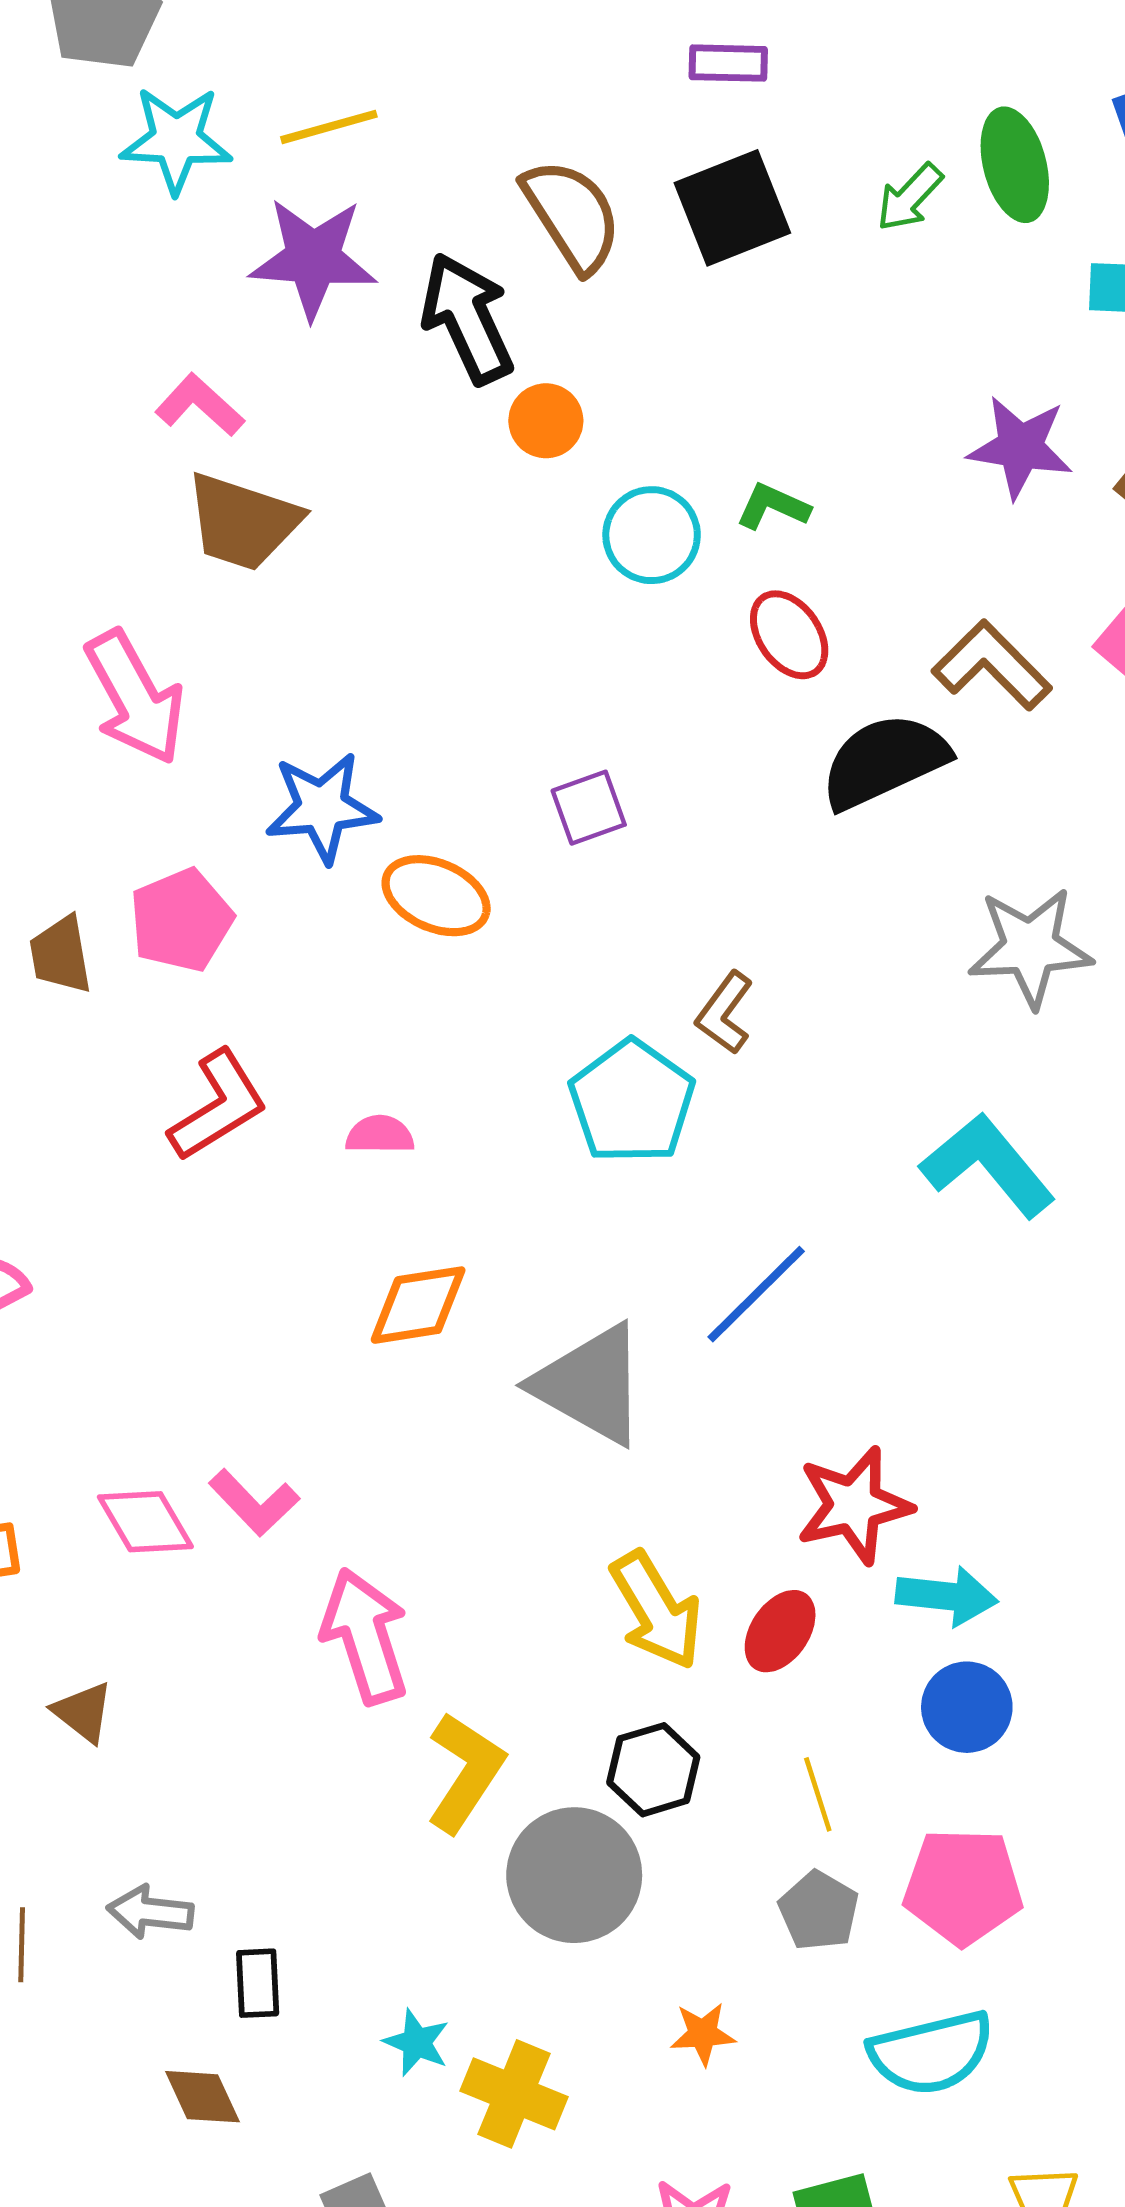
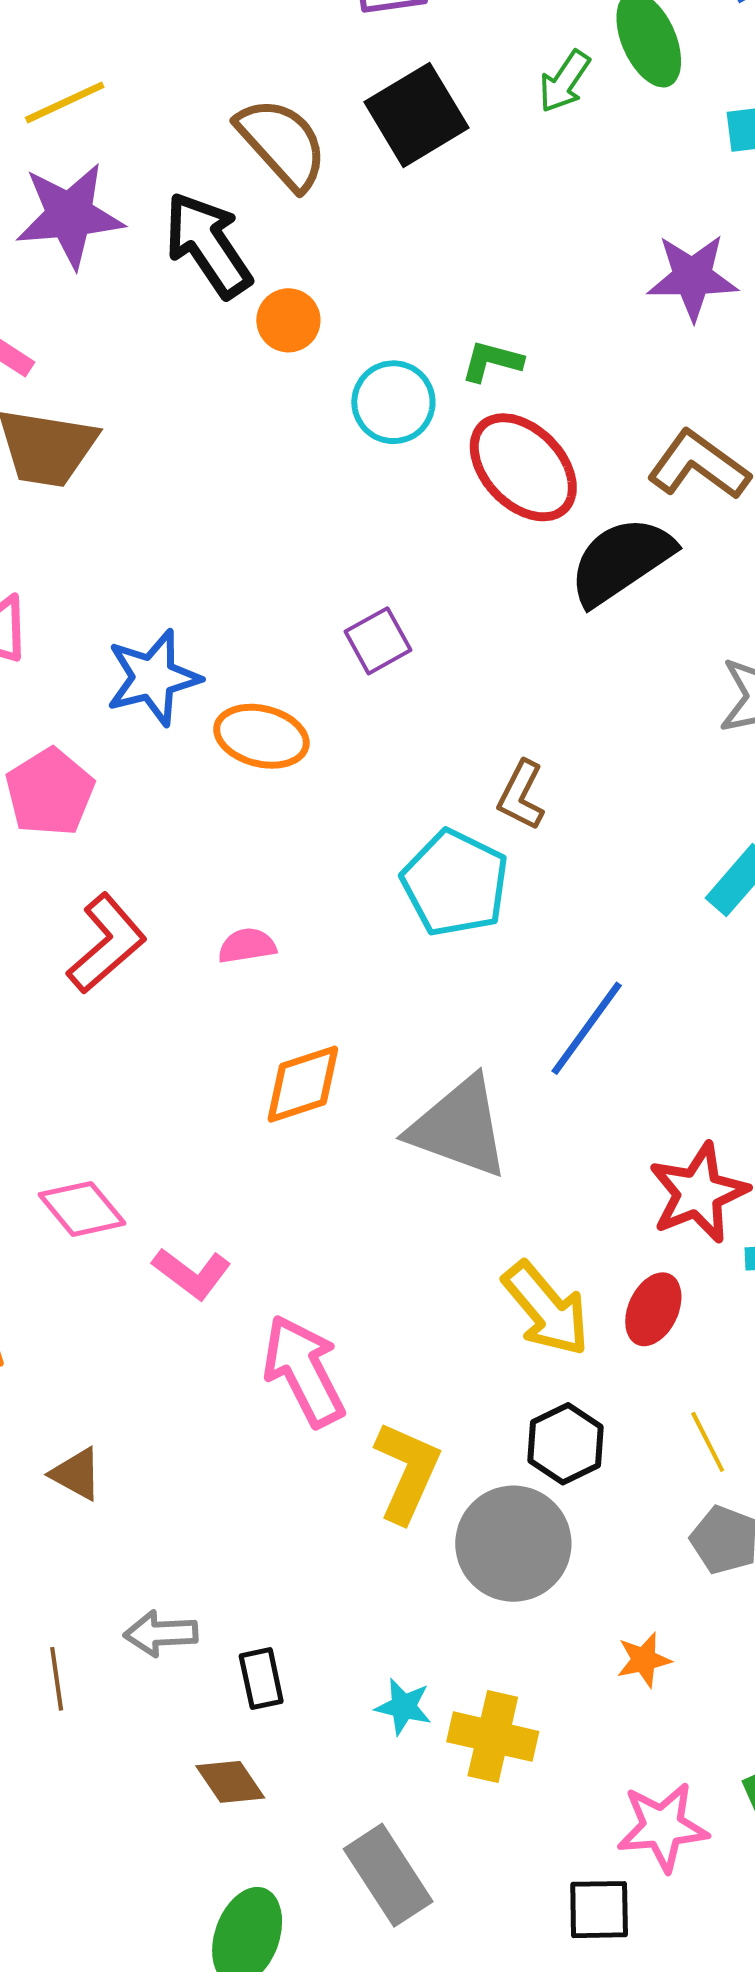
red ellipse: (789, 635) -> (523, 467), size x1.5
pink diamond: (145, 1522) -> (82, 1209), moved

